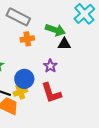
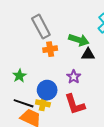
gray rectangle: (18, 17) -> (41, 27), turned 35
yellow cross: (20, 92) -> (43, 103), turned 32

